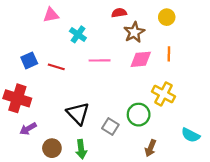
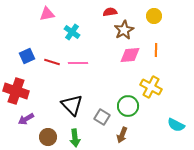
pink line: (100, 60) -> (78, 63), moved
brown arrow: (150, 148) -> (122, 135), moved

